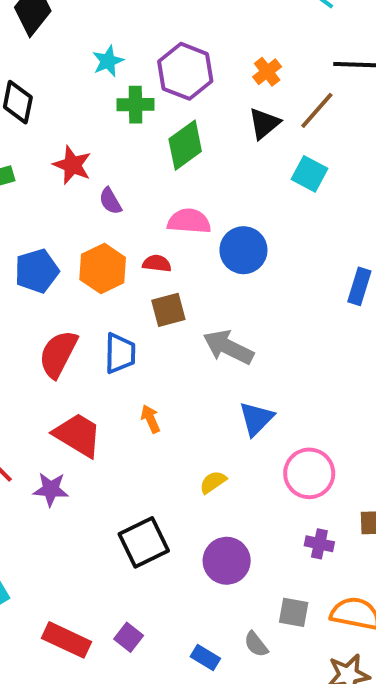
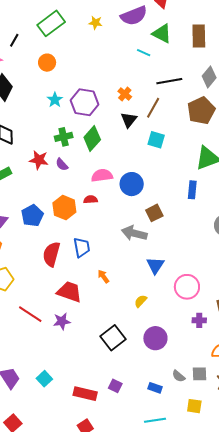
cyan star: (108, 61) -> (55, 100), moved
green cross: (136, 105) -> (64, 137), moved
purple semicircle: (110, 201) -> (62, 164), moved
brown square: (168, 310) -> (154, 213), moved
gray square: (294, 612) -> (199, 374), moved

